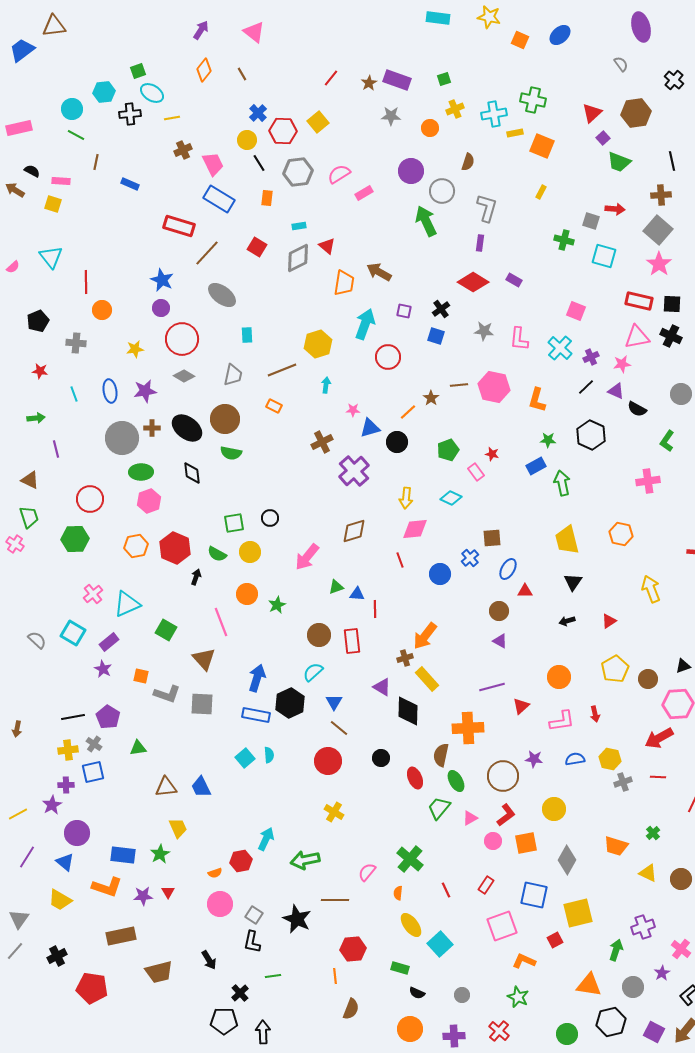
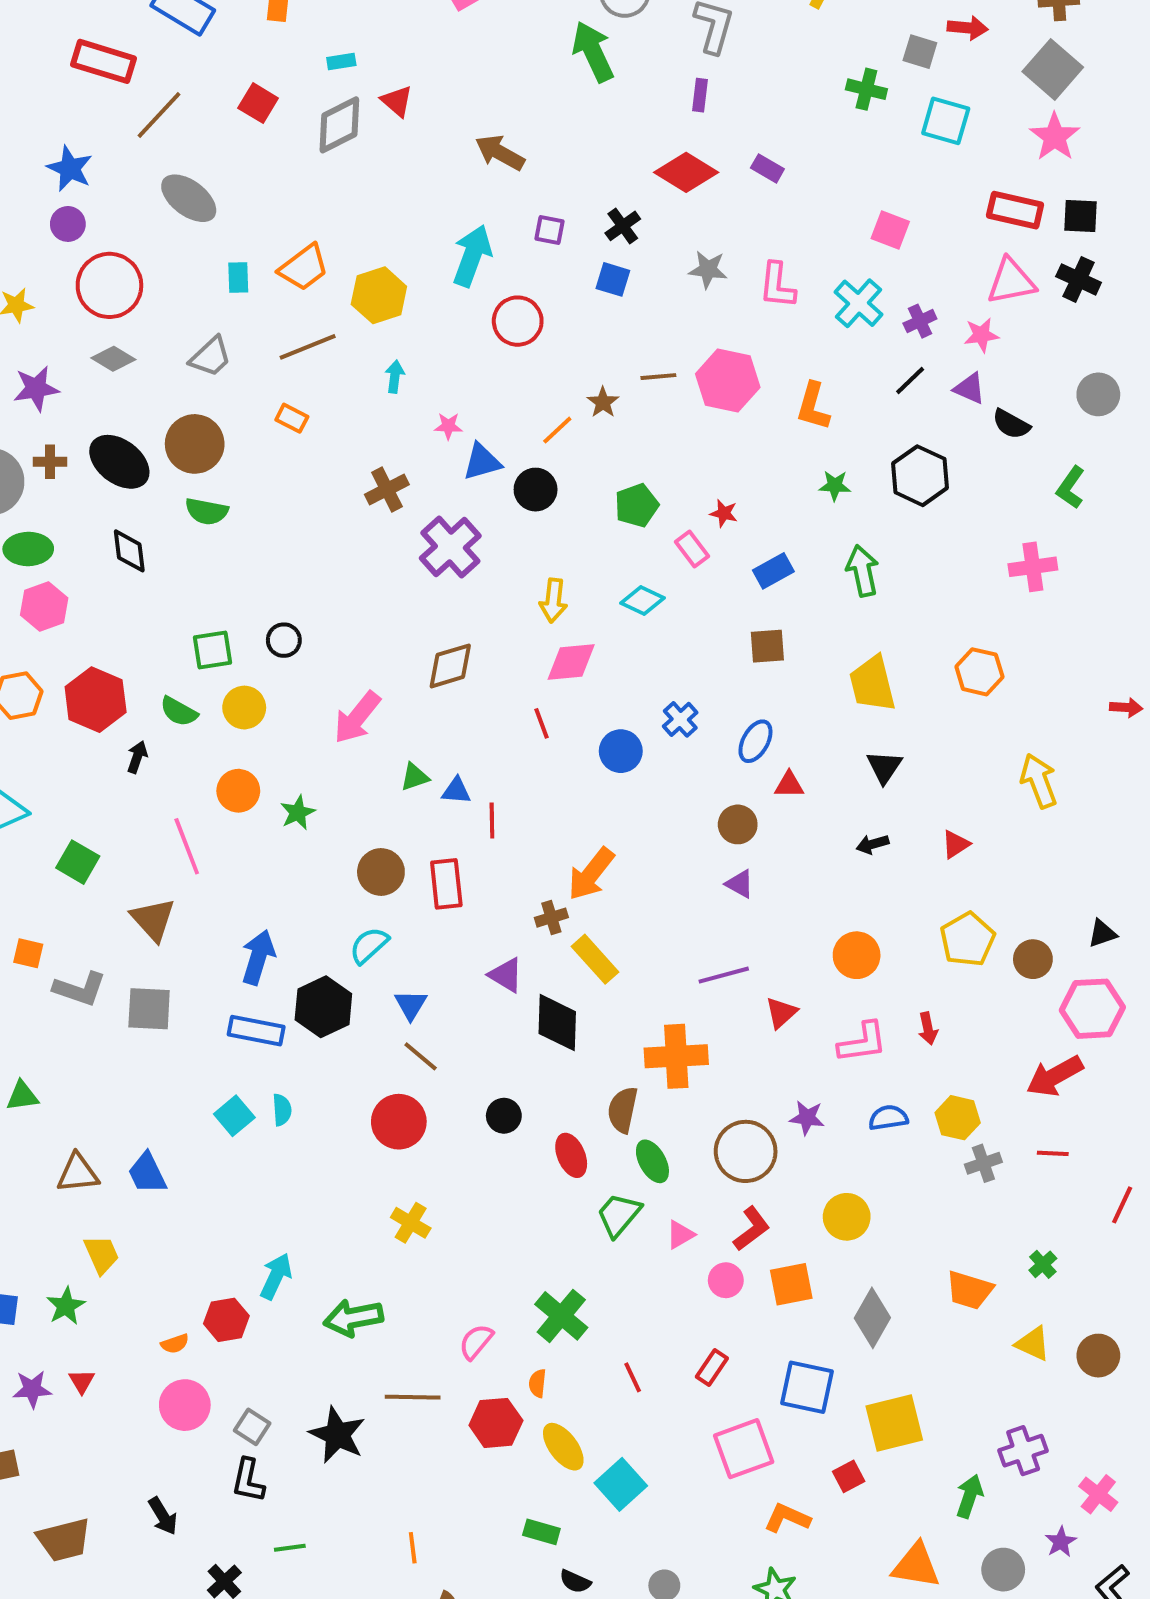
orange trapezoid: (344, 283) -> (304, 268), moved, turned 44
gray trapezoid: (233, 375) -> (211, 357), turned 35
blue rectangle: (536, 466) -> (773, 571), moved
brown square: (492, 538) -> (767, 646), moved
red hexagon: (353, 949) -> (496, 1423), moved

